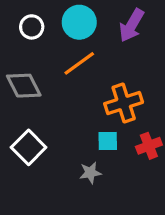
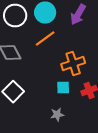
white circle: (32, 27) -> (15, 16), size x1.5
gray star: (90, 173) -> (57, 114), moved

